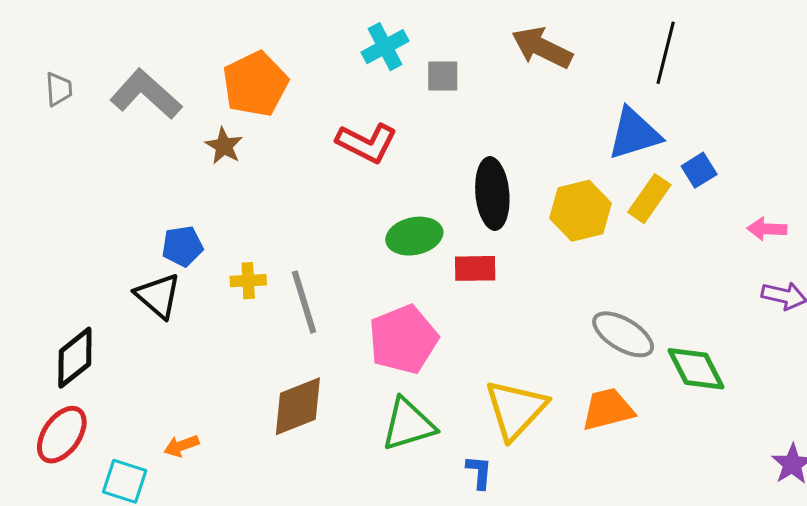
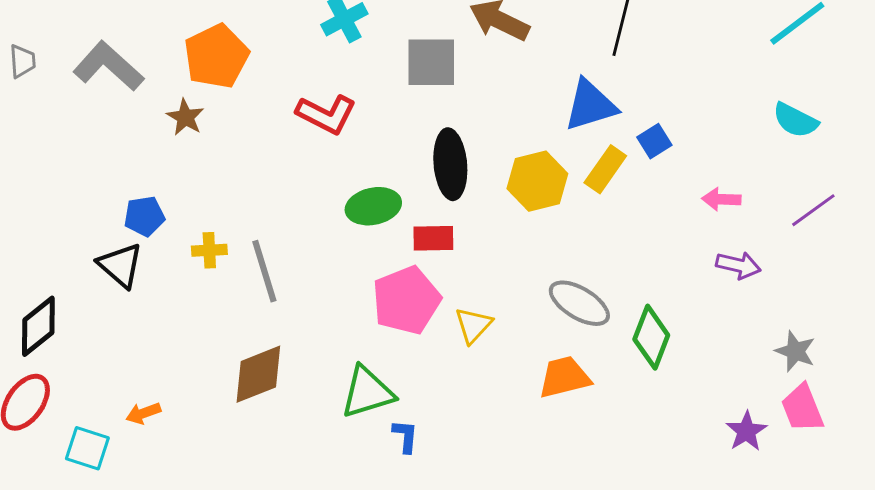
gray square: (443, 76) -> (431, 62), moved, size x1.6
pink pentagon: (403, 339) -> (406, 300), moved
green diamond: (696, 369) -> (651, 337), turned 48
yellow triangle: (516, 409) -> (473, 325), moved, size x0.6
blue L-shape: (479, 472) -> (405, 436), moved

